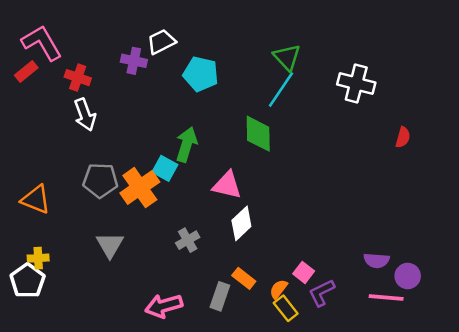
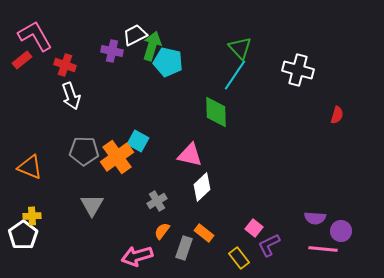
green arrow: (186, 144) -> (152, 46), moved
orange semicircle: (279, 289) -> (162, 231), moved

